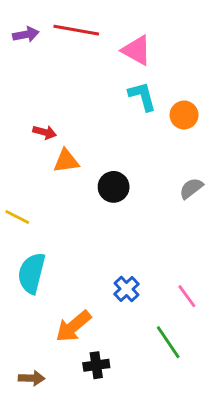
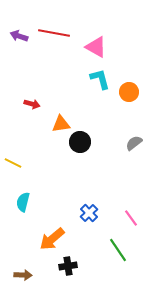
purple arrow: (26, 34) -> (19, 36), turned -150
orange triangle: (66, 161) -> (61, 124), moved
cyan semicircle: (32, 273) -> (23, 202), size x0.7

